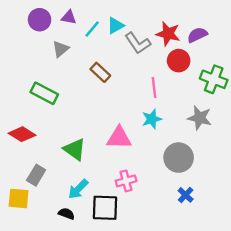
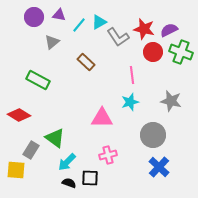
green cross: (214, 79) -> (181, 52), moved
green triangle: (75, 149) -> (55, 138), moved
blue cross: (186, 195) -> (159, 167), size x1.5
black square: (105, 208) -> (90, 178), size x0.7
black semicircle: (66, 214) -> (69, 183), moved

